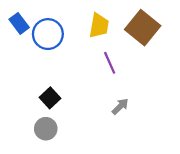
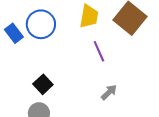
blue rectangle: (19, 23) -> (14, 33), moved

